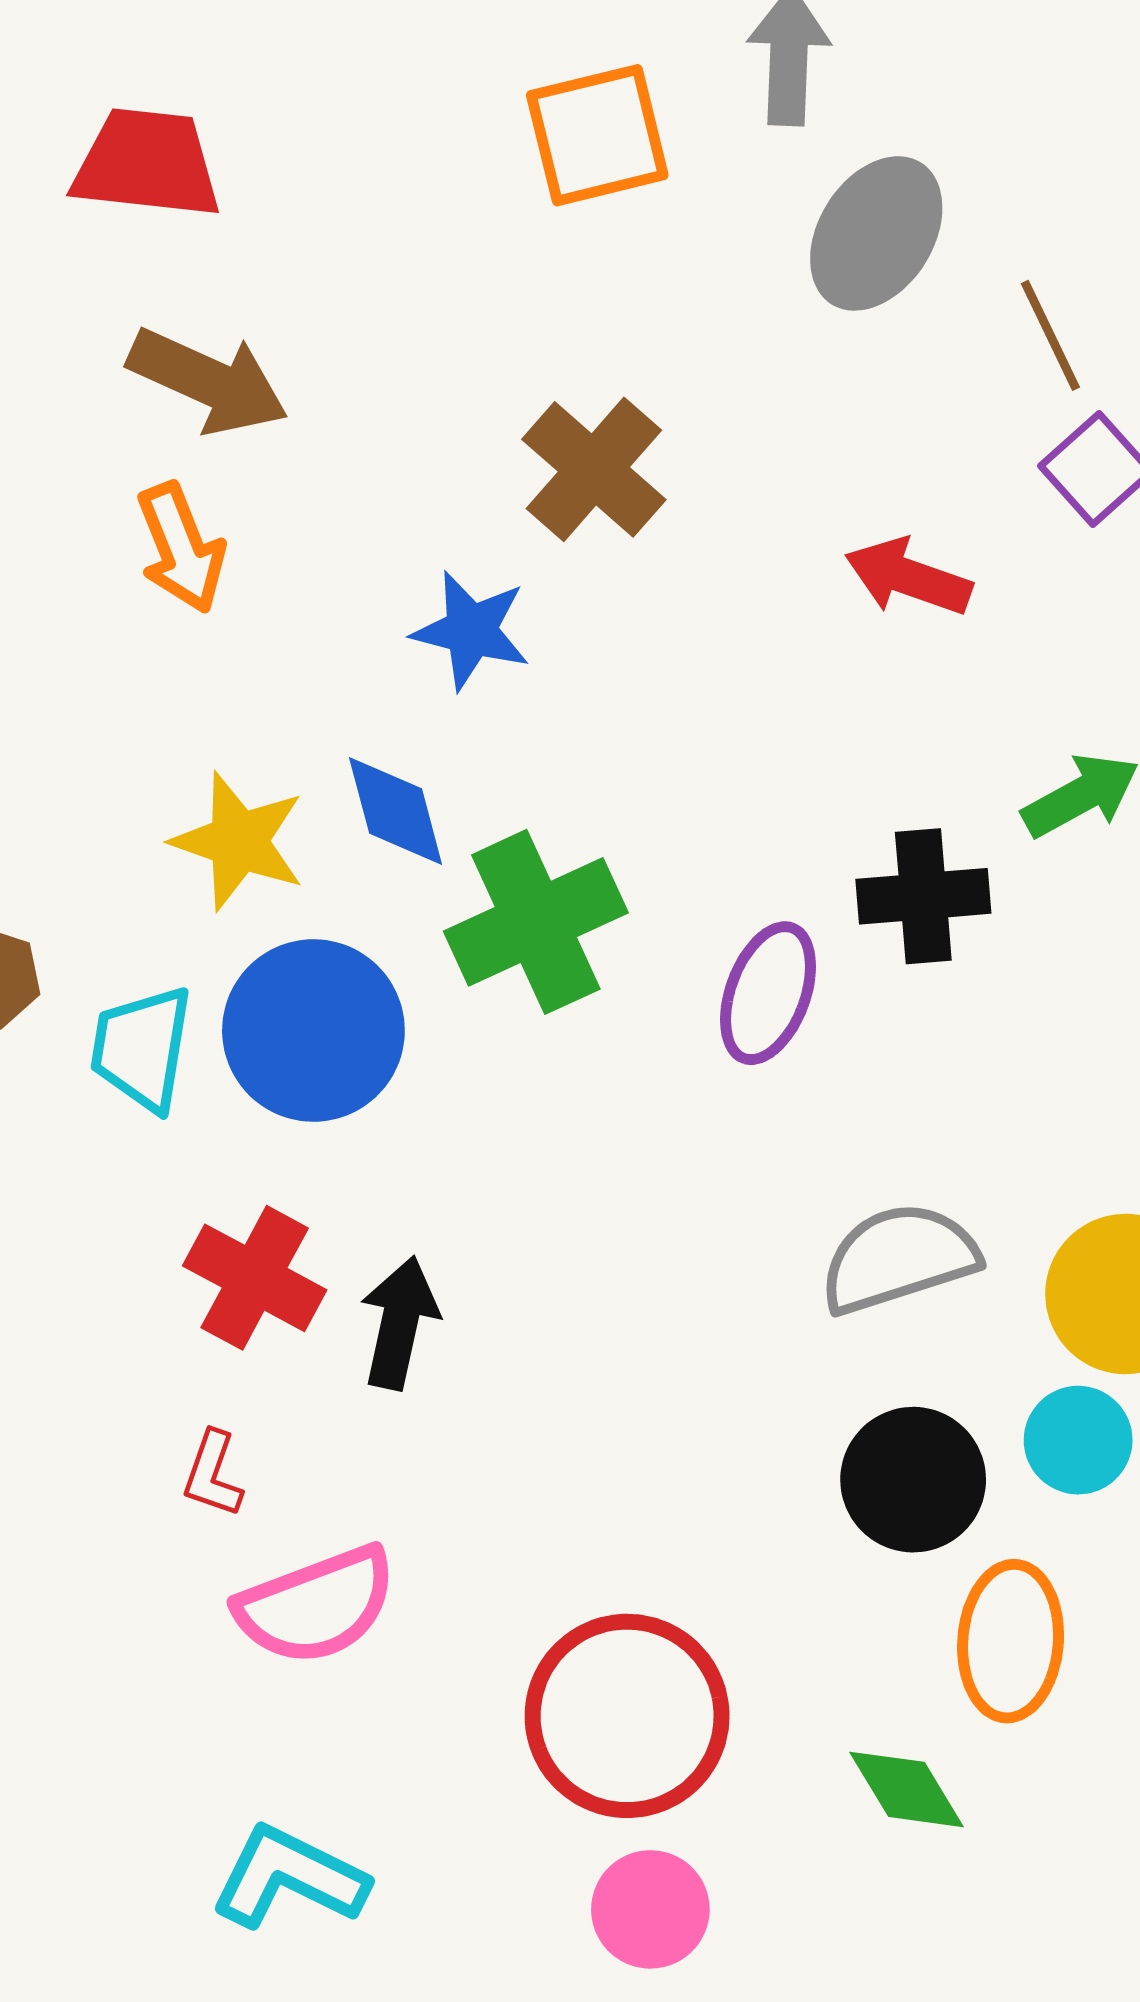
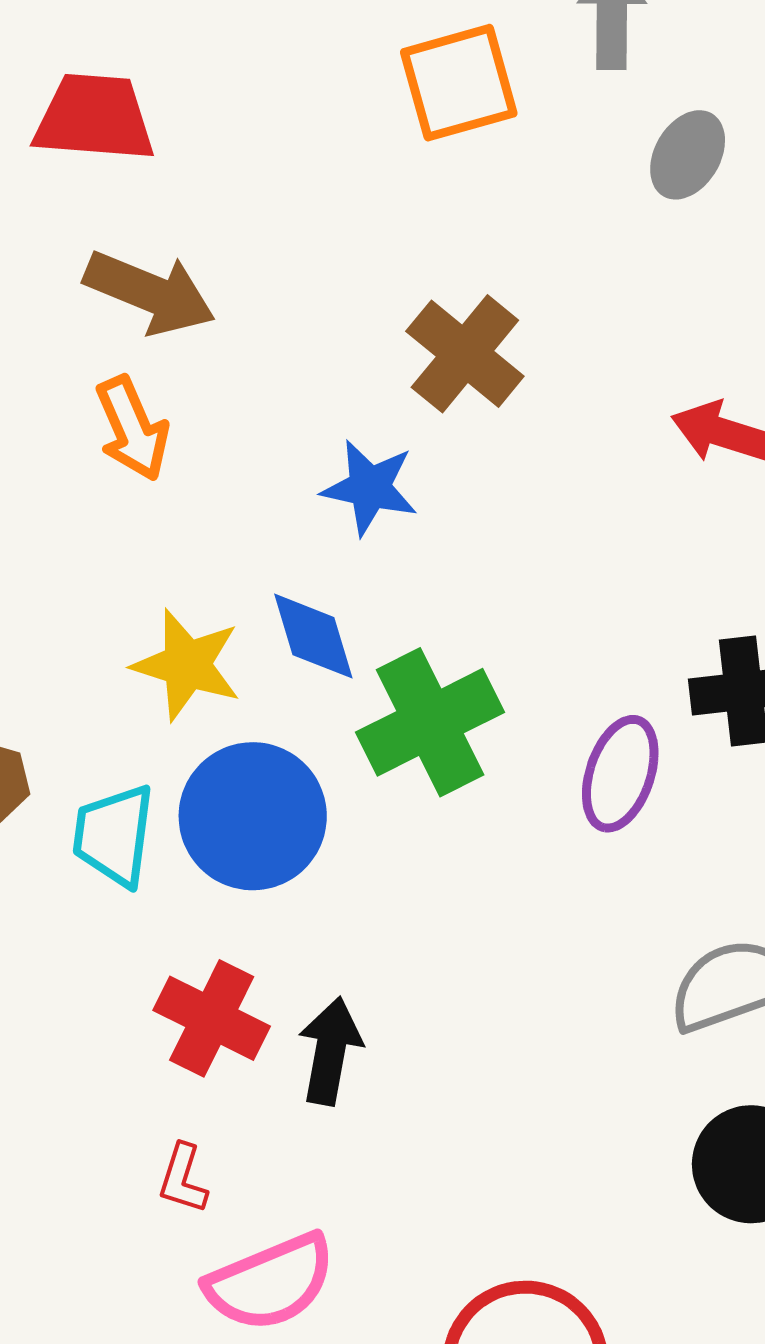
gray ellipse: (876, 233) -> (688, 155), size x0.7

